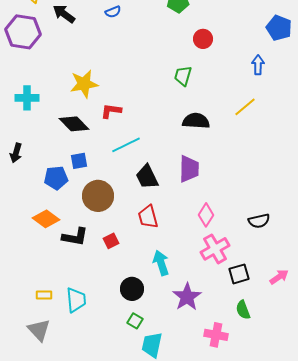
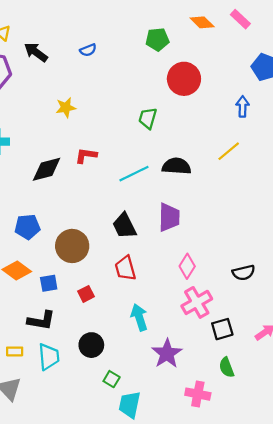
red circle: (203, 39) -> (184, 79), size x1.6
green trapezoid: (183, 76) -> (148, 118), moved
yellow star: (84, 84) -> (66, 108), moved, size x0.7
black diamond: (74, 124) -> (47, 169), turned -60
cyan line: (126, 145) -> (134, 174), moved
blue square: (79, 161) -> (49, 283), moved
black L-shape: (75, 237) -> (41, 321), moved
black circle: (132, 289) -> (91, 345), moved

